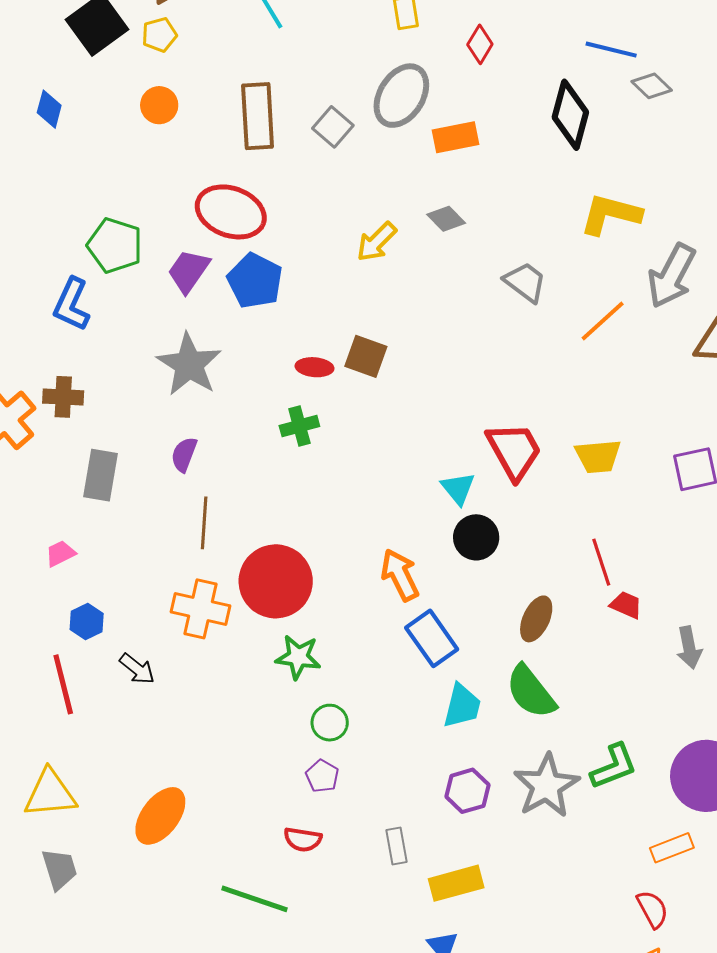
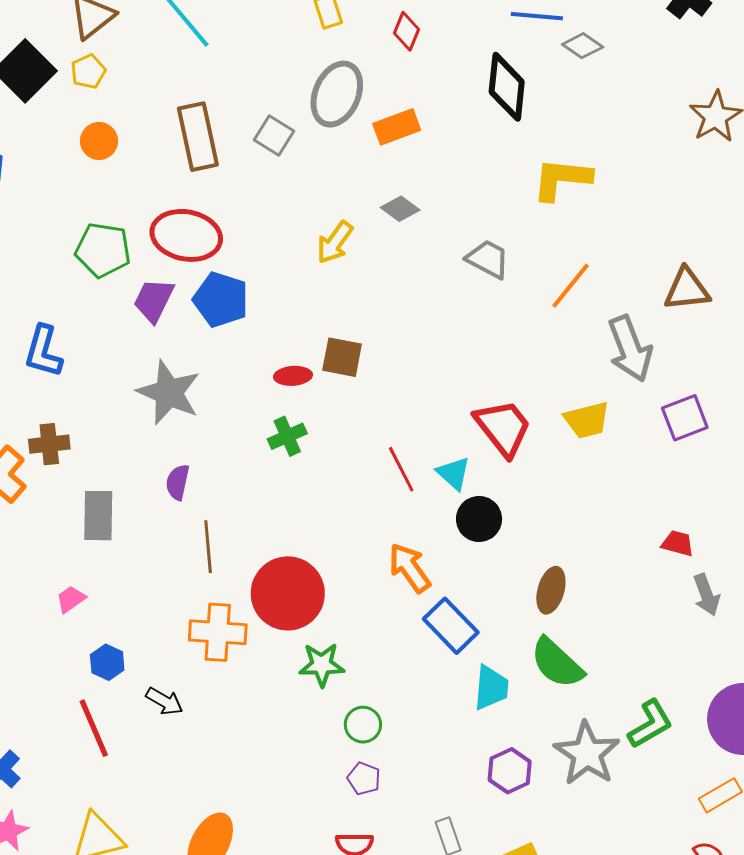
green pentagon: (115, 245) -> (103, 250), moved
gray arrow: (672, 276) -> (630, 349), moved, turned -40
red line: (601, 562) -> (401, 469), moved
red trapezoid: (626, 605) -> (678, 543), moved

